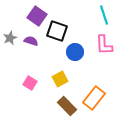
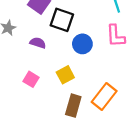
purple semicircle: (31, 41) -> (38, 43), moved
brown rectangle: (67, 106) -> (73, 106), turned 60

